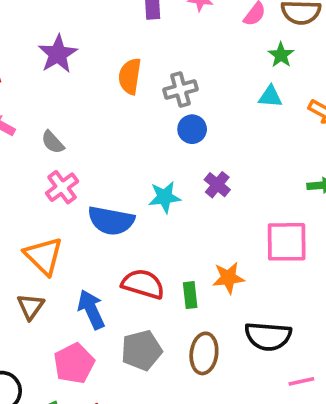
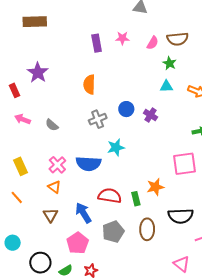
purple star: (58, 54) -> (38, 73), moved
gray cross: (180, 89) -> (98, 119), moved
purple cross: (217, 185) -> (151, 115), moved
pink cross: (62, 187) -> (57, 165), moved
orange triangle: (44, 256) -> (54, 187), size x0.6

